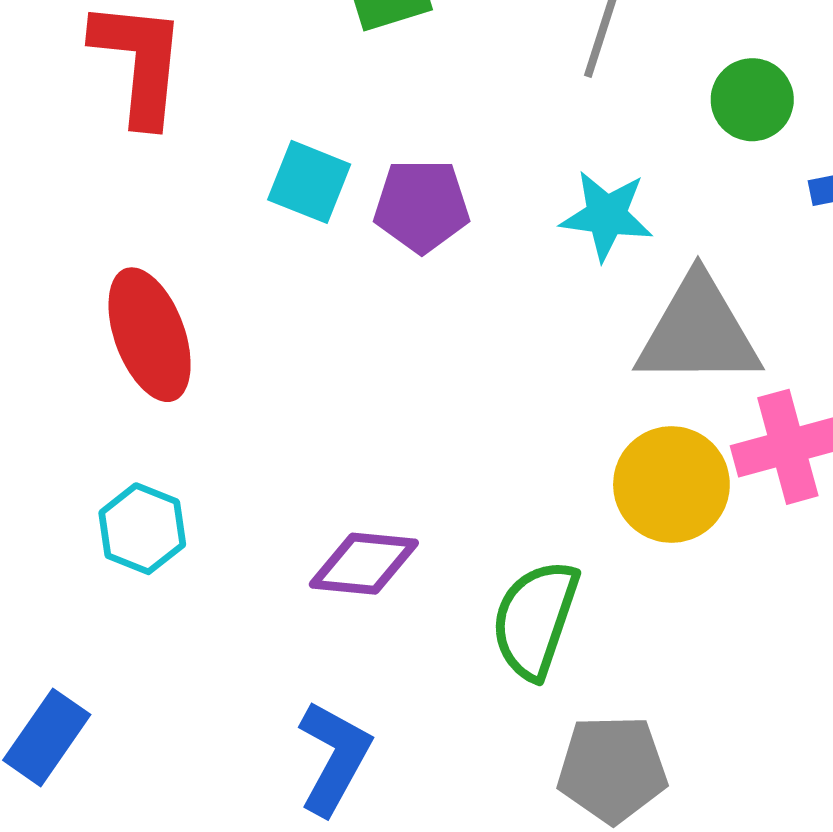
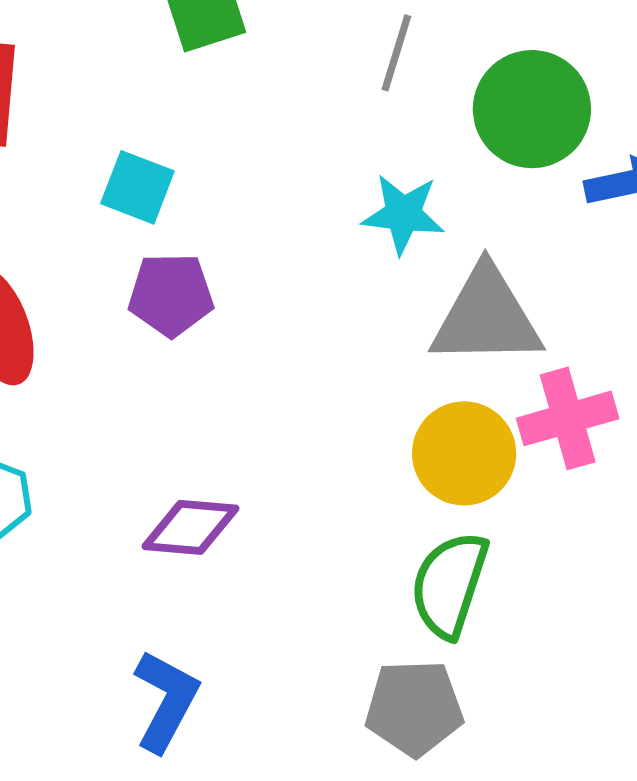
green circle: (752, 100) -> (532, 109), size x1.6
purple pentagon: (422, 206) -> (171, 295), moved
green semicircle: (535, 619) -> (449, 585), moved

